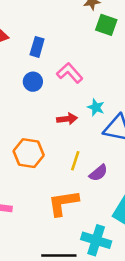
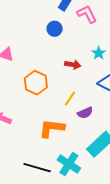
pink L-shape: (70, 73) -> (87, 14), moved
cyan star: (96, 107) -> (99, 53), moved

